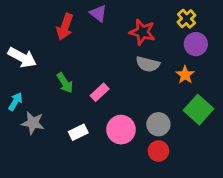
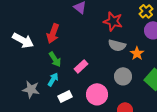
red arrow: (65, 27) -> (53, 33), moved
orange star: (185, 75) -> (137, 53), moved
cyan arrow: (15, 102) -> (53, 79), moved
gray circle: (158, 124) -> (123, 76), moved

